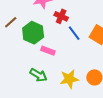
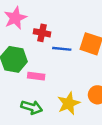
blue line: (74, 33) -> (62, 49), turned -35

